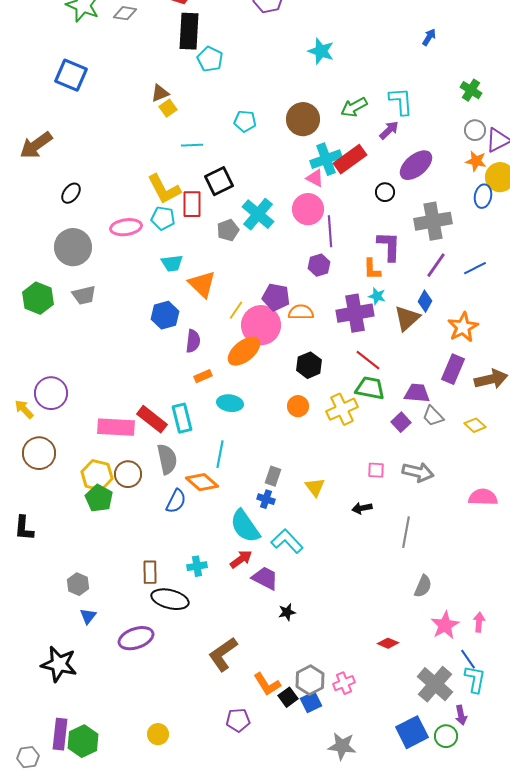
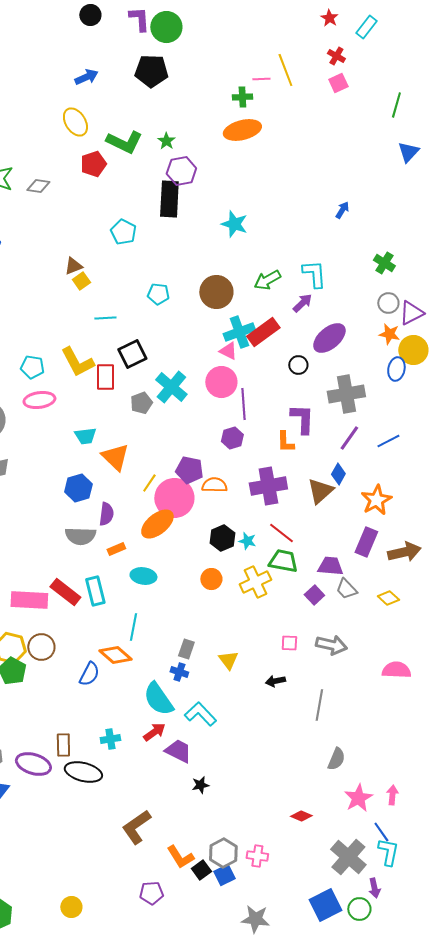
black rectangle: (189, 31) -> (169, 199), moved
cyan pentagon: (163, 218) -> (32, 367), moved
cyan star: (377, 296) -> (247, 541), moved
gray semicircle: (167, 459) -> (80, 536), moved, turned 104
purple ellipse: (136, 638) -> (33, 764), moved, turned 36
pink cross: (344, 683) -> (257, 856), turned 30

